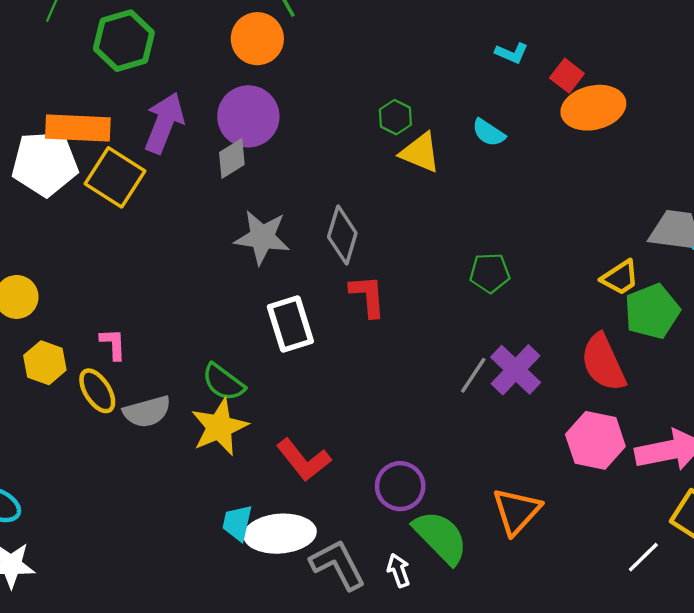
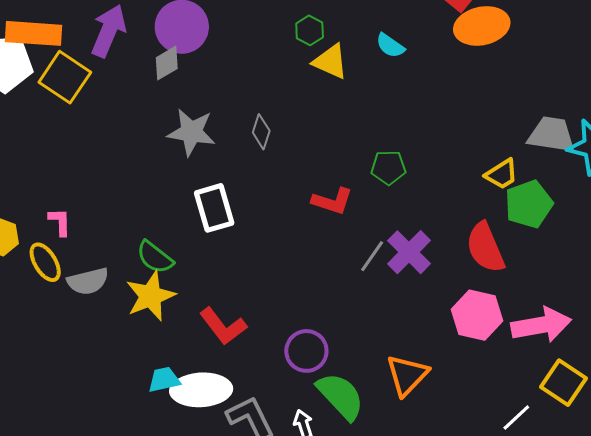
gray diamond: (342, 235) -> (261, 132), size x0.7
red L-shape: (368, 296) -> (332, 201), moved, turned 111
cyan trapezoid: (237, 523) -> (164, 380), turned 64

